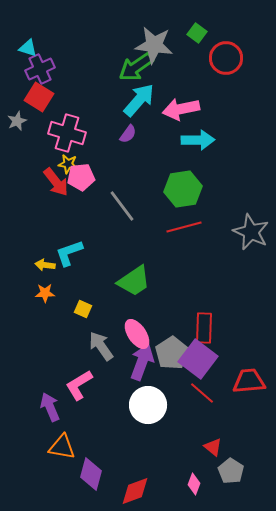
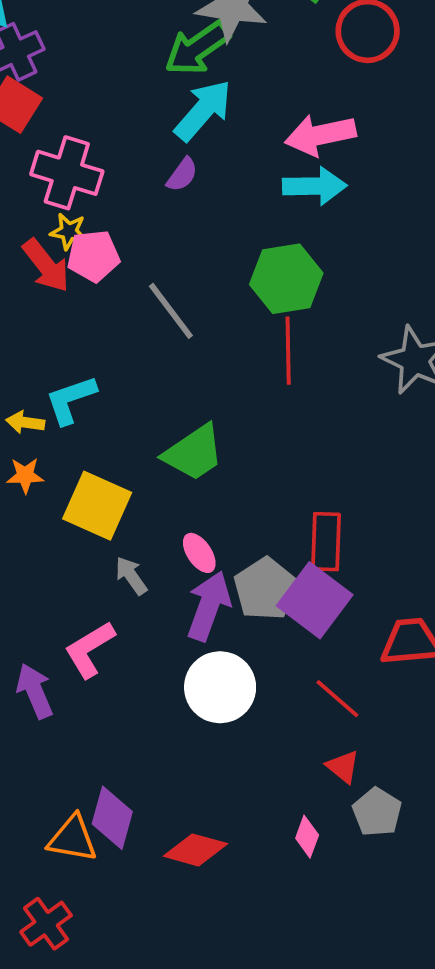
pink arrow: (181, 109) -> (320, 135), moved
red line: (184, 227) -> (288, 351), turned -76
yellow square: (83, 309) -> (97, 506), size x2.0
pink ellipse: (137, 334) -> (199, 553), size x0.7
gray arrow: (101, 346) -> (131, 576), size x0.7
red line: (202, 393) -> (337, 699), moved
orange triangle: (62, 447) -> (73, 839), moved
red diamond: (135, 491) -> (195, 850), turned 36

